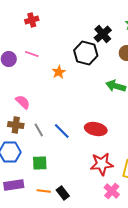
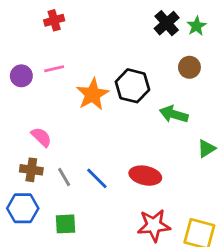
black cross: (103, 34) -> (167, 23), moved
black hexagon: (86, 53) -> (132, 86), moved
pink line: (32, 54) -> (54, 69), turned -32
orange star: (59, 72) -> (93, 94), size x1.6

